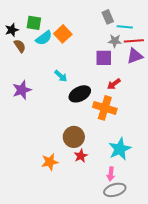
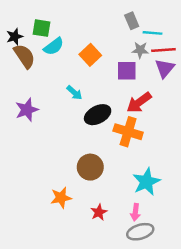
orange square: (63, 34) -> (90, 55), moved
brown semicircle: (20, 46) -> (24, 56), size x1.5
purple triangle: (135, 56) -> (165, 68), turned -30
red arrow: (114, 84) -> (139, 102), size x1.5
red star: (81, 156) -> (99, 212), moved

